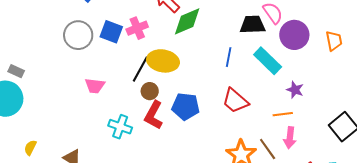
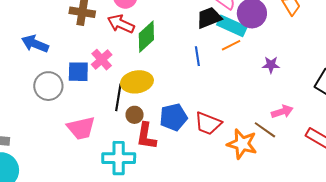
cyan rectangle: (268, 61) -> (232, 26), moved
pink trapezoid: (95, 86) -> (81, 128), size x1.4
red trapezoid: (235, 101) -> (208, 123), moved
orange line: (283, 114) -> (231, 45), moved
cyan cross: (120, 127) -> (119, 158), size x1.4
pink arrow: (290, 138) -> (282, 112), turned -95

